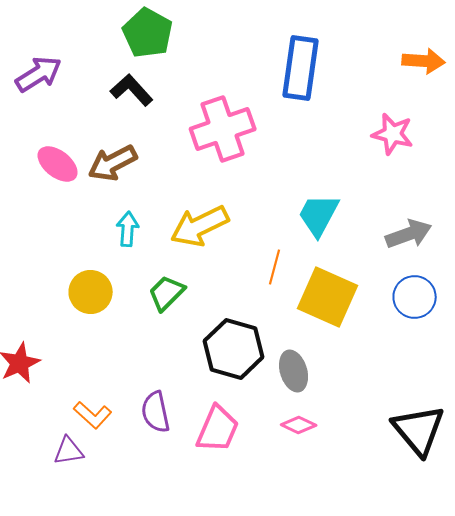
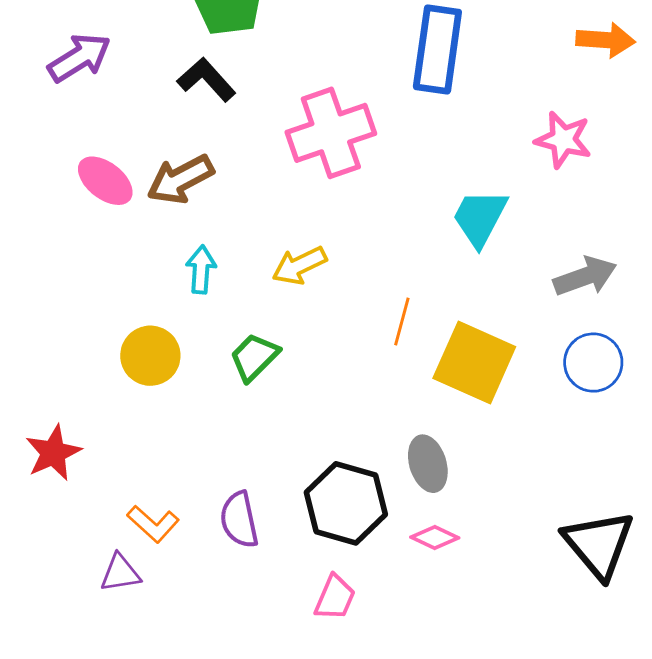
cyan trapezoid: (319, 215) -> (480, 218), moved
yellow arrow: (200, 226) -> (299, 265), size x0.7
black hexagon: (234, 349) -> (346, 503), moved
pink trapezoid: (218, 429) -> (335, 598), moved, size x0.7

